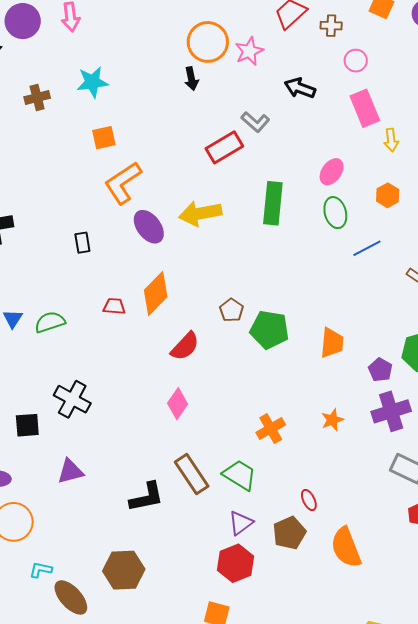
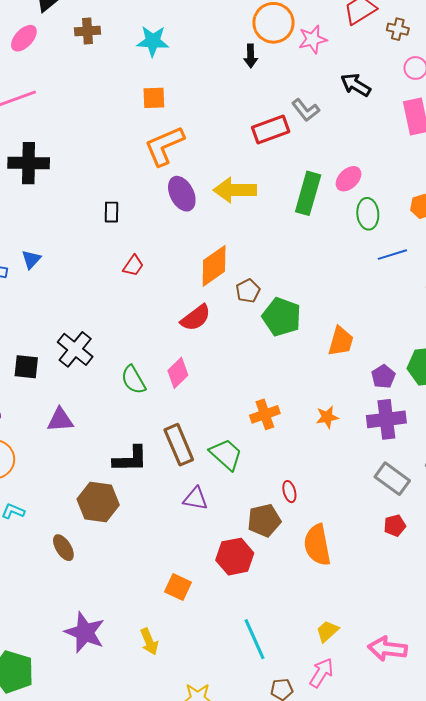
brown cross: (37, 97) -> (88, 31), moved
pink ellipse: (332, 172) -> (349, 179), moved
black rectangle: (82, 243) -> (112, 212), moved
orange diamond: (156, 293) -> (214, 266), moved
red trapezoid: (114, 306) -> (133, 266), turned 110
green semicircle: (50, 322) -> (133, 380), moved, turned -112
purple triangle: (241, 523) -> (196, 499), moved, turned 36
red hexagon: (236, 563) -> (235, 557), moved
brown hexagon: (124, 570) -> (98, 502), moved
brown ellipse: (71, 597) -> (63, 548), moved, size x0.7

